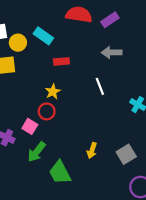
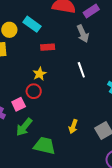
gray arrow: (112, 53) -> (83, 34), moved, turned -114
pink square: (30, 126) -> (19, 104), turned 32
green trapezoid: (60, 173) -> (45, 146), turned 130

